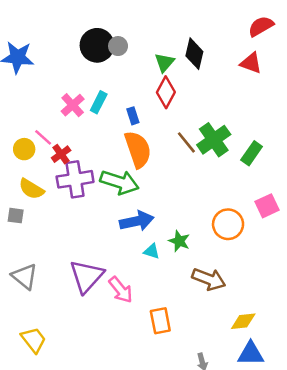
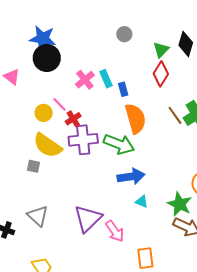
black circle: (97, 45) -> (47, 58), moved
cyan rectangle: (99, 102) -> (106, 79), turned -54
blue rectangle: (133, 116) -> (123, 89), moved
yellow semicircle: (31, 189) -> (48, 145), size x1.4
green star: (179, 241) -> (180, 204), moved, size x1.4

